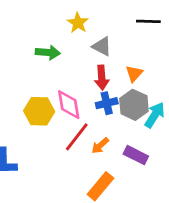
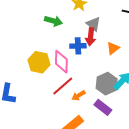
red arrow: (102, 78) -> (90, 37), moved
blue cross: (107, 103) -> (78, 46), moved
gray hexagon: (134, 105) -> (107, 84), moved

